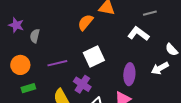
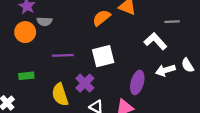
gray semicircle: (35, 36) -> (44, 21), turned -112
orange circle: (20, 65) -> (25, 32), moved
white arrow: (160, 68) -> (165, 70), moved

